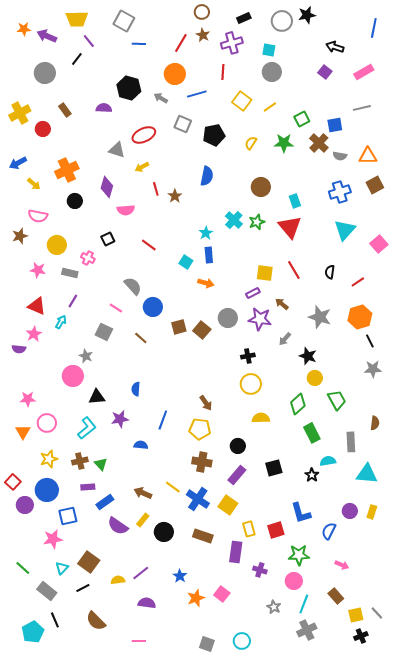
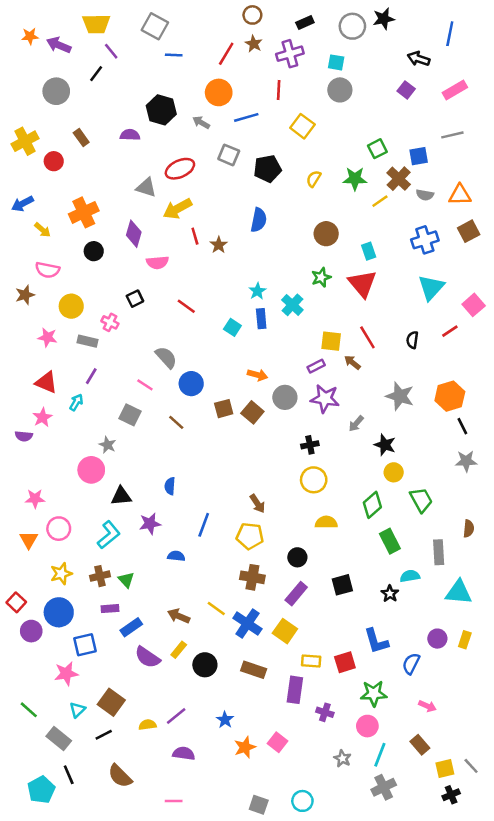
blue line: (374, 28) -> (450, 34), moved
yellow line: (270, 107) -> (380, 201), moved
yellow arrow: (142, 167) -> (177, 209), size x1.6
cyan cross: (234, 220) -> (292, 305), moved
red line: (358, 282) -> (450, 331), moved
orange arrow: (206, 283) -> (257, 375), moved
brown arrow: (282, 304) -> (352, 362), moved
yellow rectangle: (249, 529) -> (311, 661), turned -70

